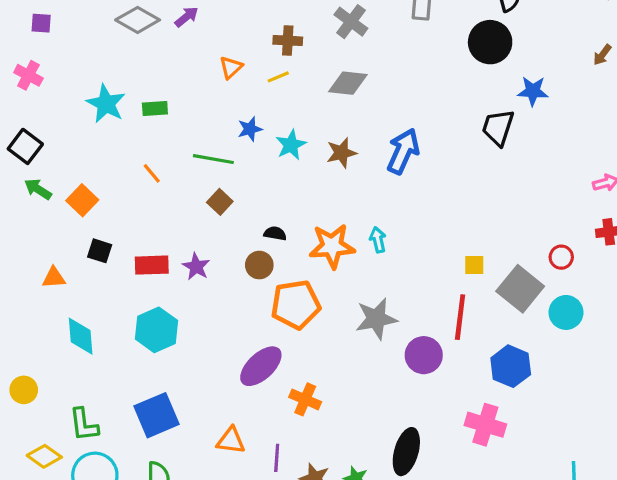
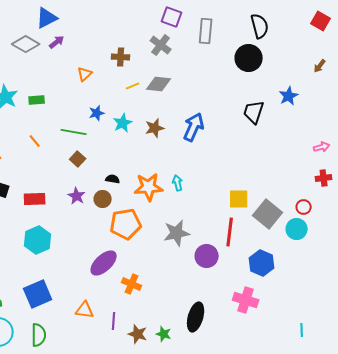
yellow line: (278, 77) -> (133, 86), moved
blue star: (533, 91) -> (289, 96), moved, turned -30
red circle: (561, 257) -> (304, 207), moved
yellow square: (474, 265) -> (239, 199), size x1.5
purple star: (196, 267) -> (77, 196), moved

